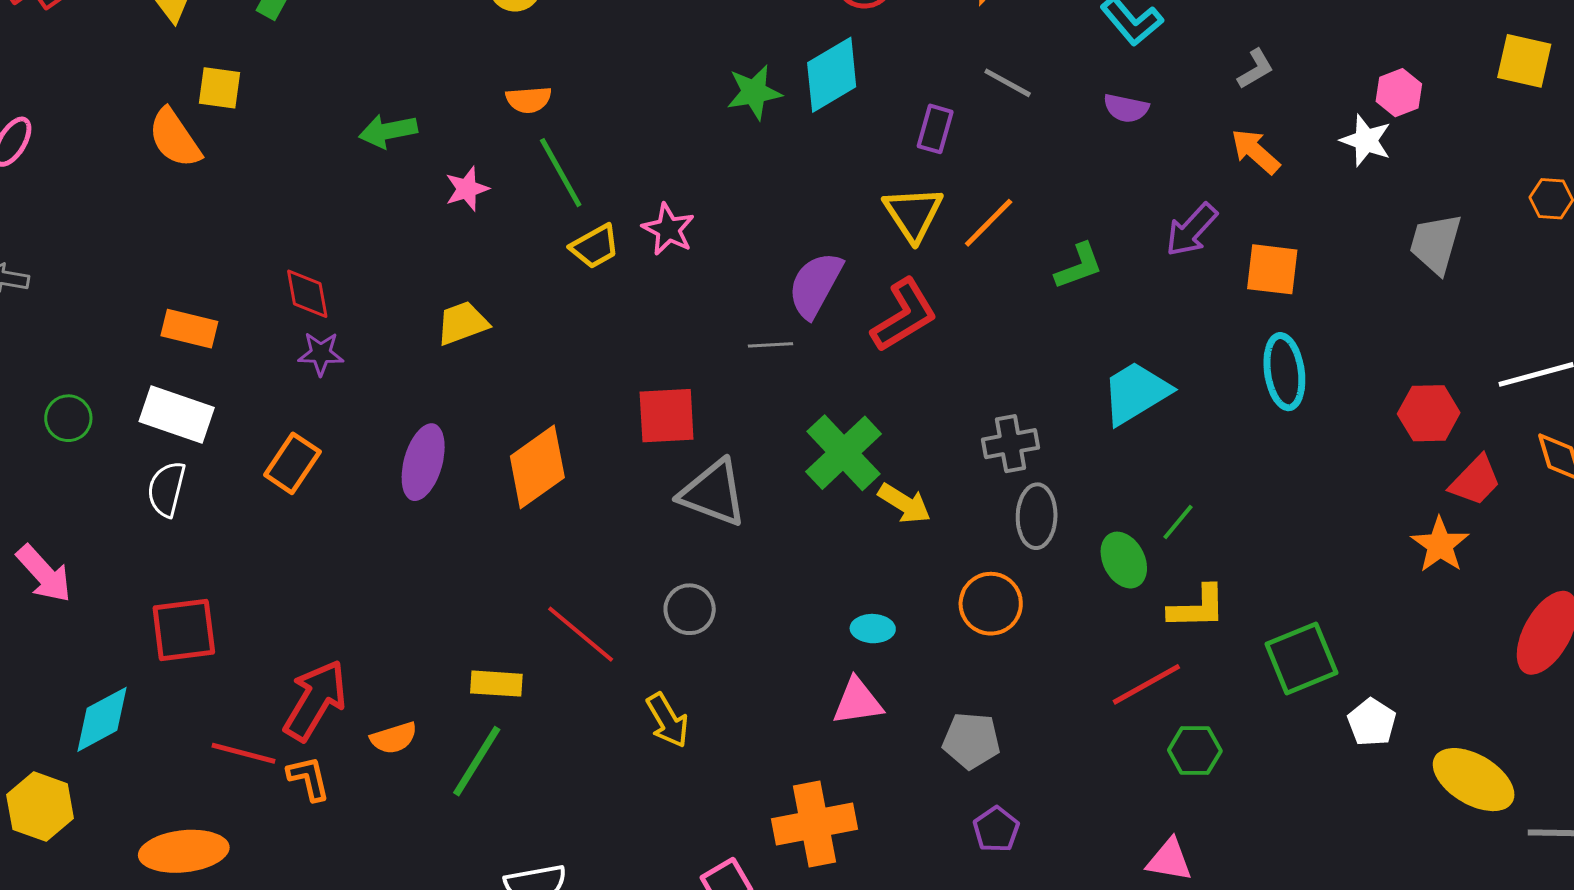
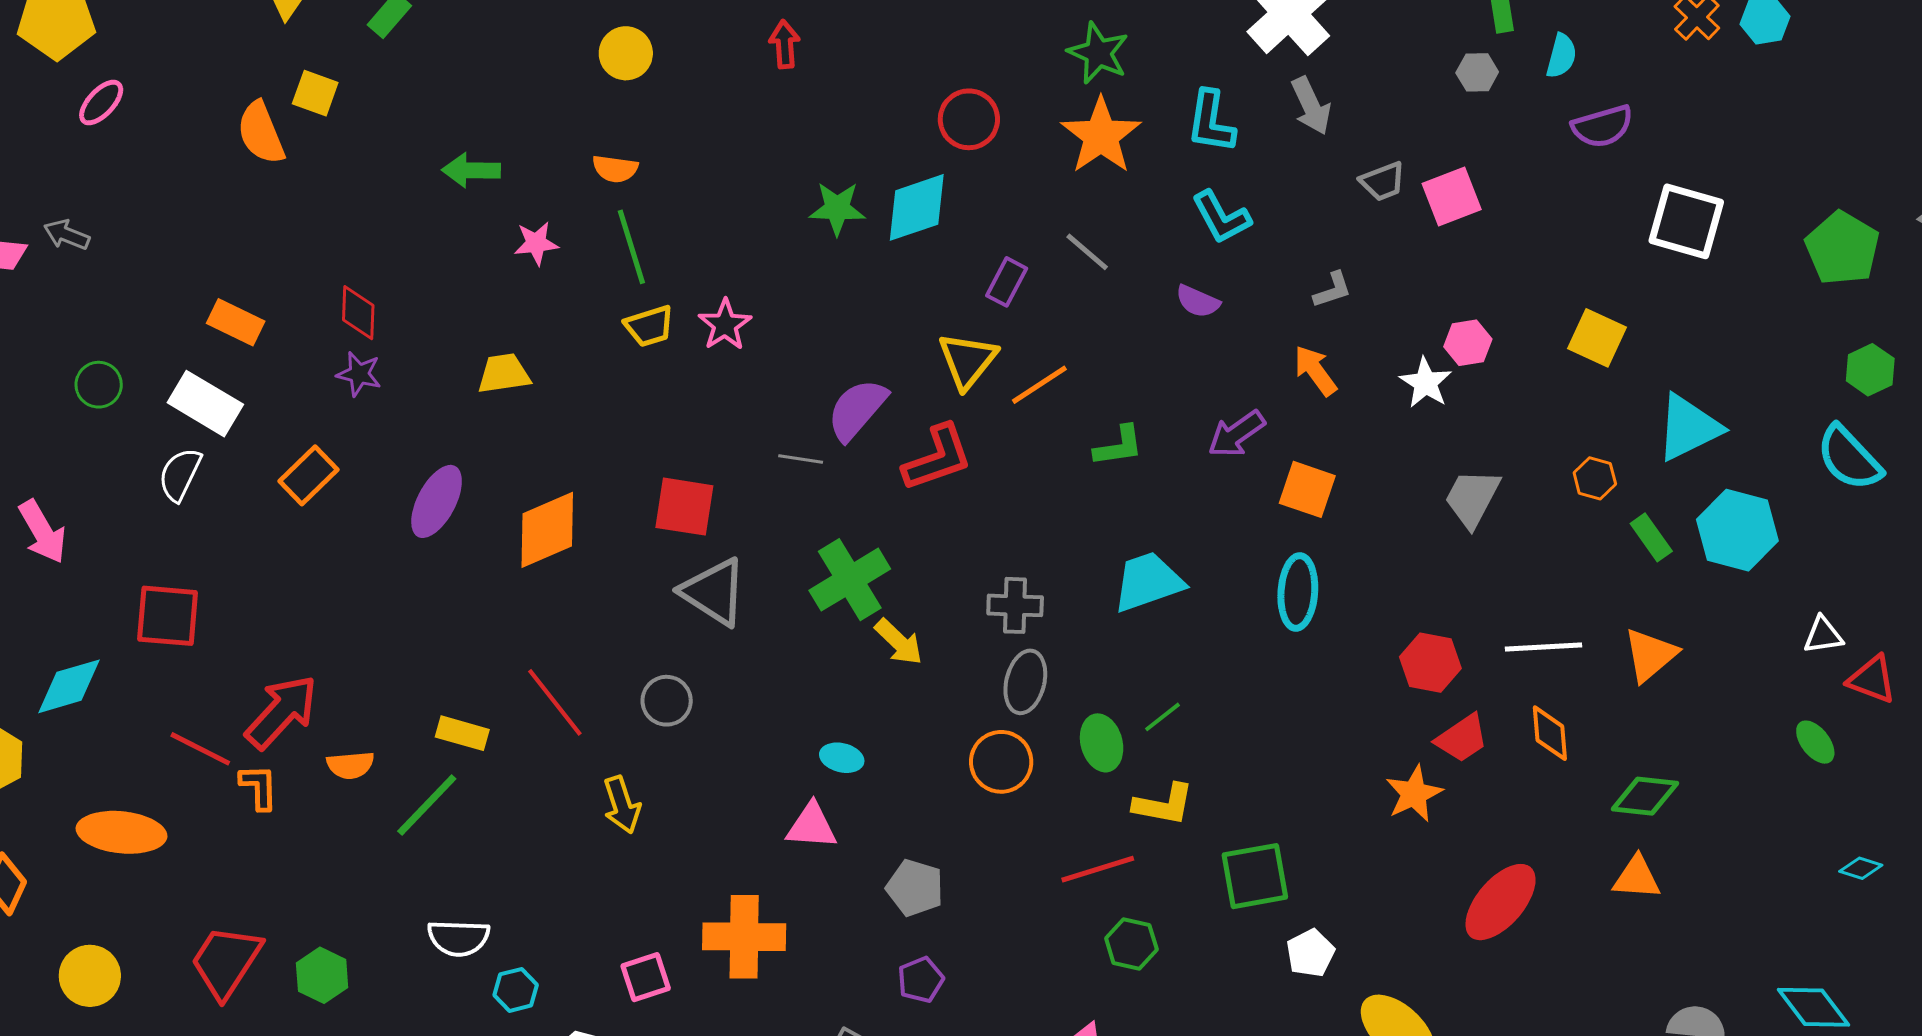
orange circle: (991, 604) -> (1001, 762), moved

